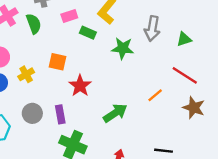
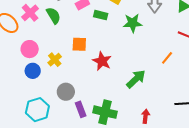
purple rectangle: (60, 114) -> (81, 109), moved

